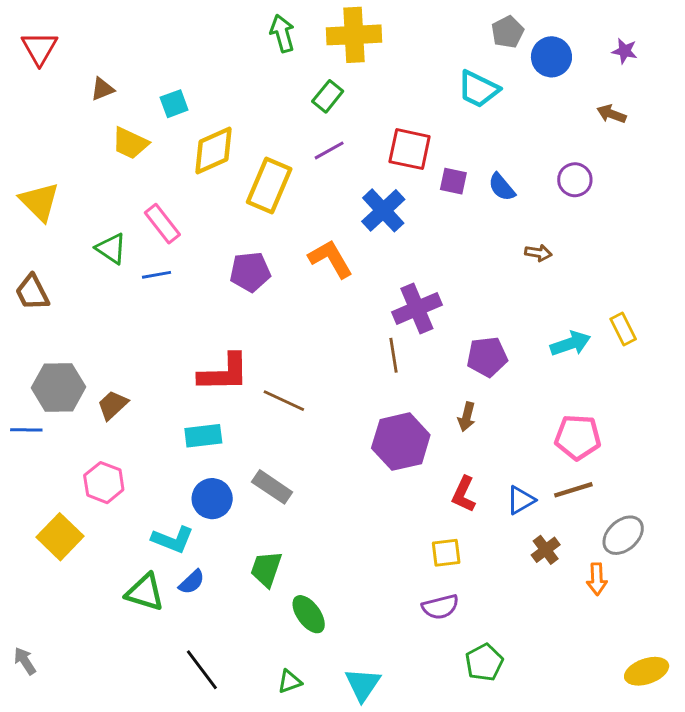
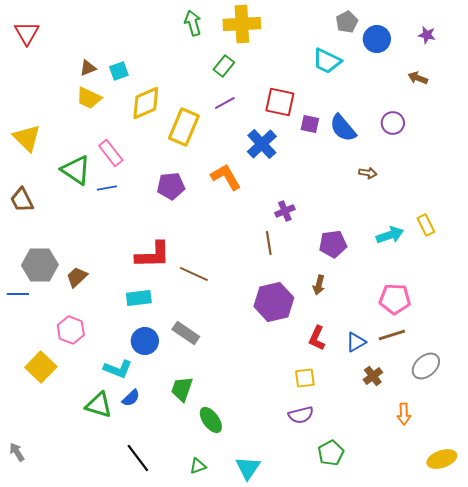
brown triangle: (102, 89) -> (88, 68), moved
blue semicircle: (502, 187) -> (343, 128), size x1.4
green triangle: (111, 248) -> (76, 170), size x1.4
purple cross: (417, 308) -> (285, 211), size x0.6
orange arrow: (597, 579) -> (404, 414), moved

